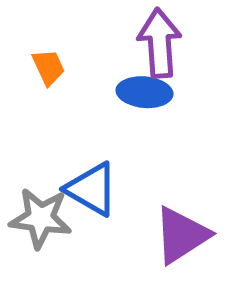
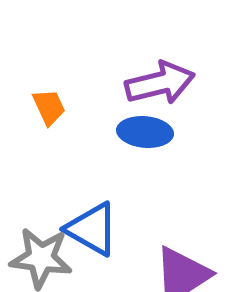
purple arrow: (160, 43) -> (160, 83), turned 80

